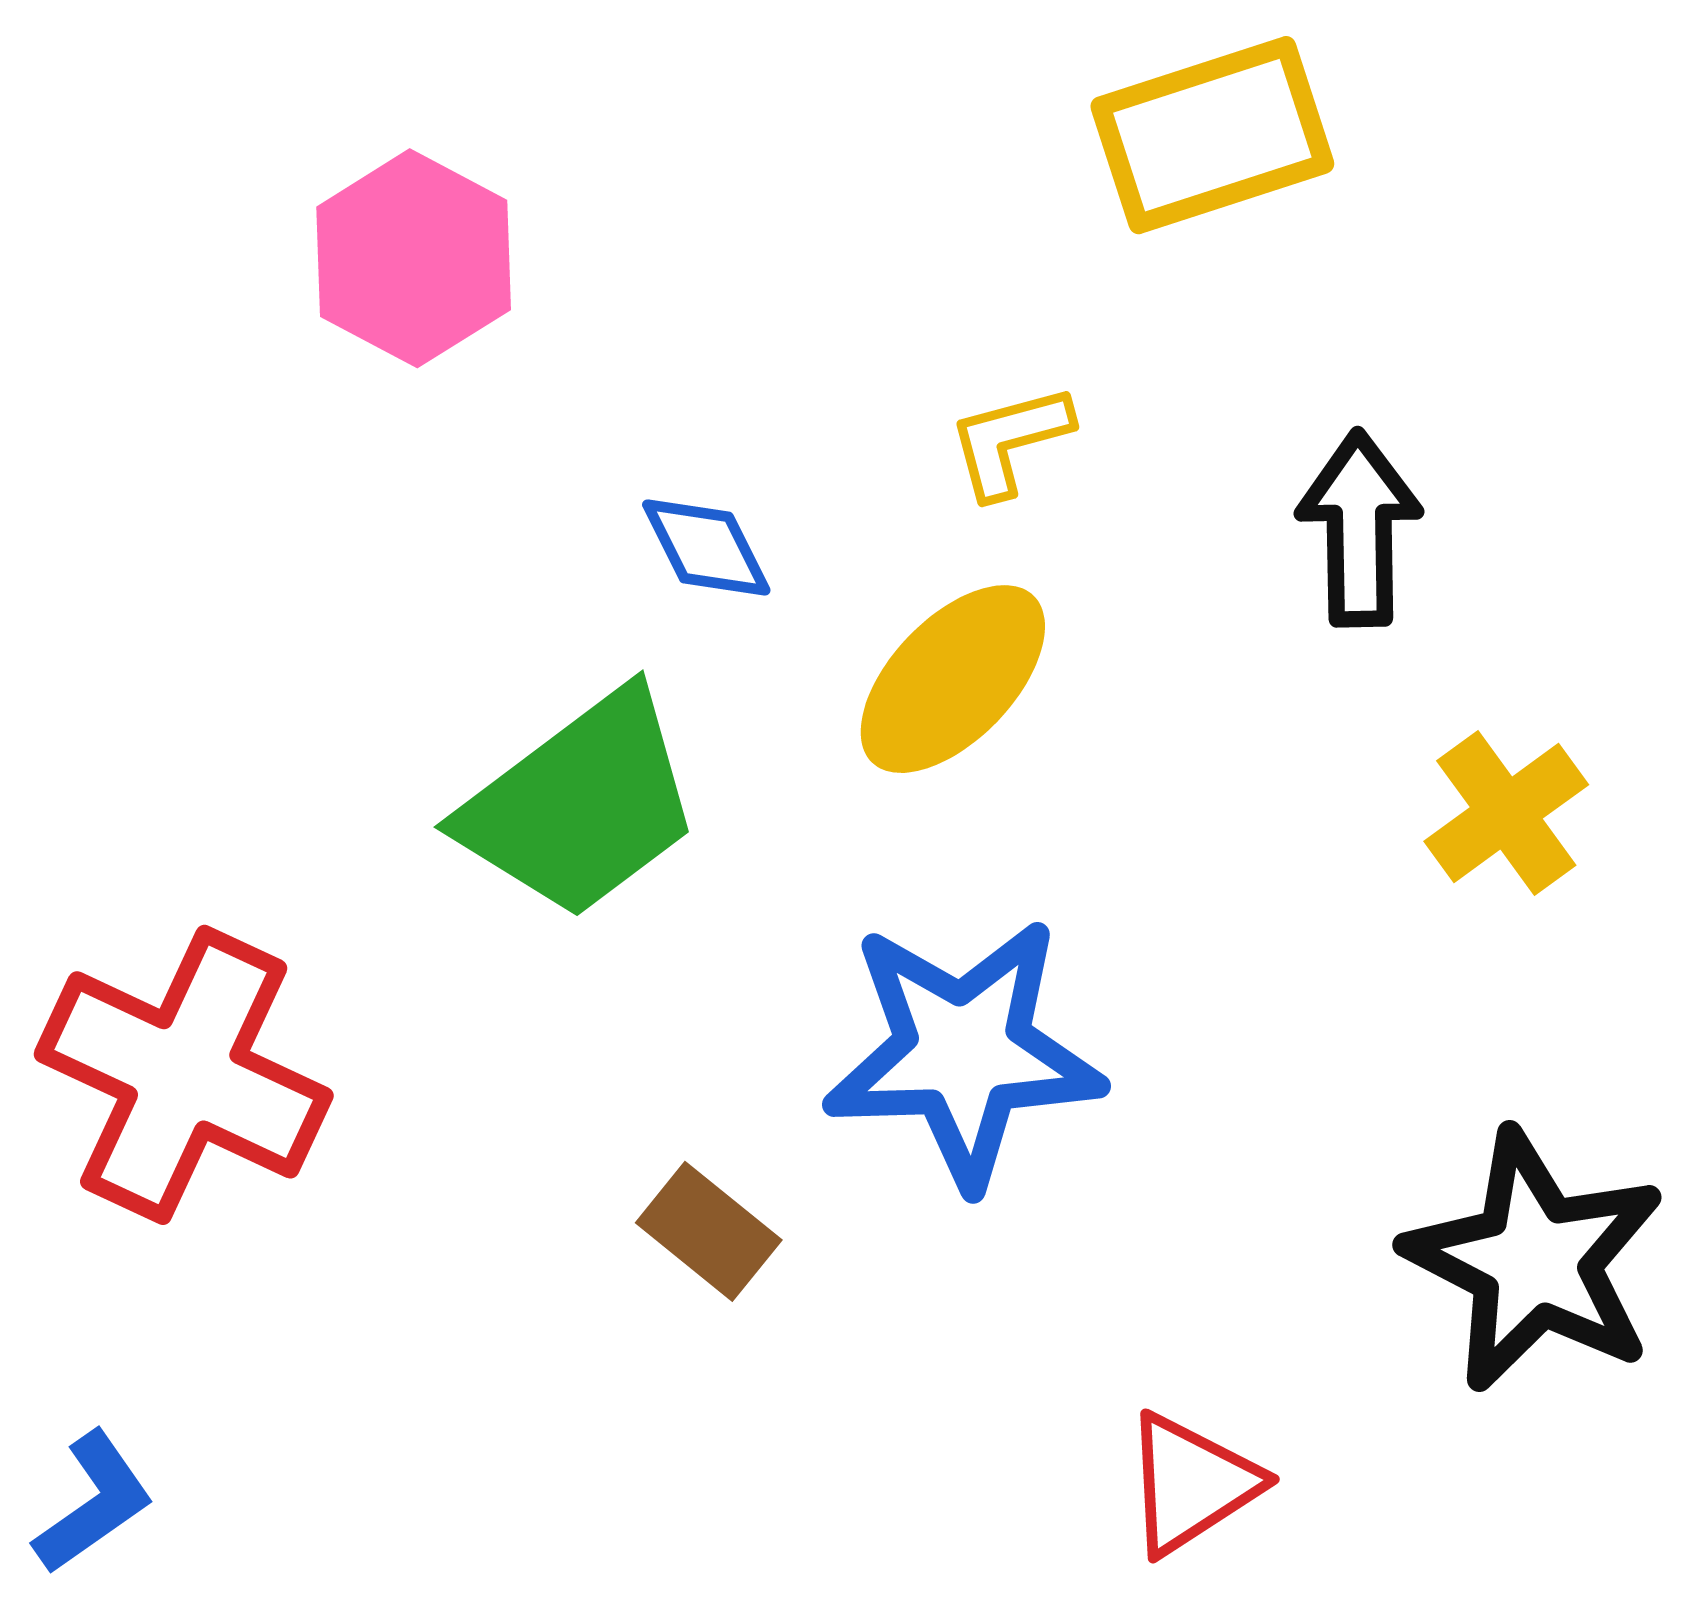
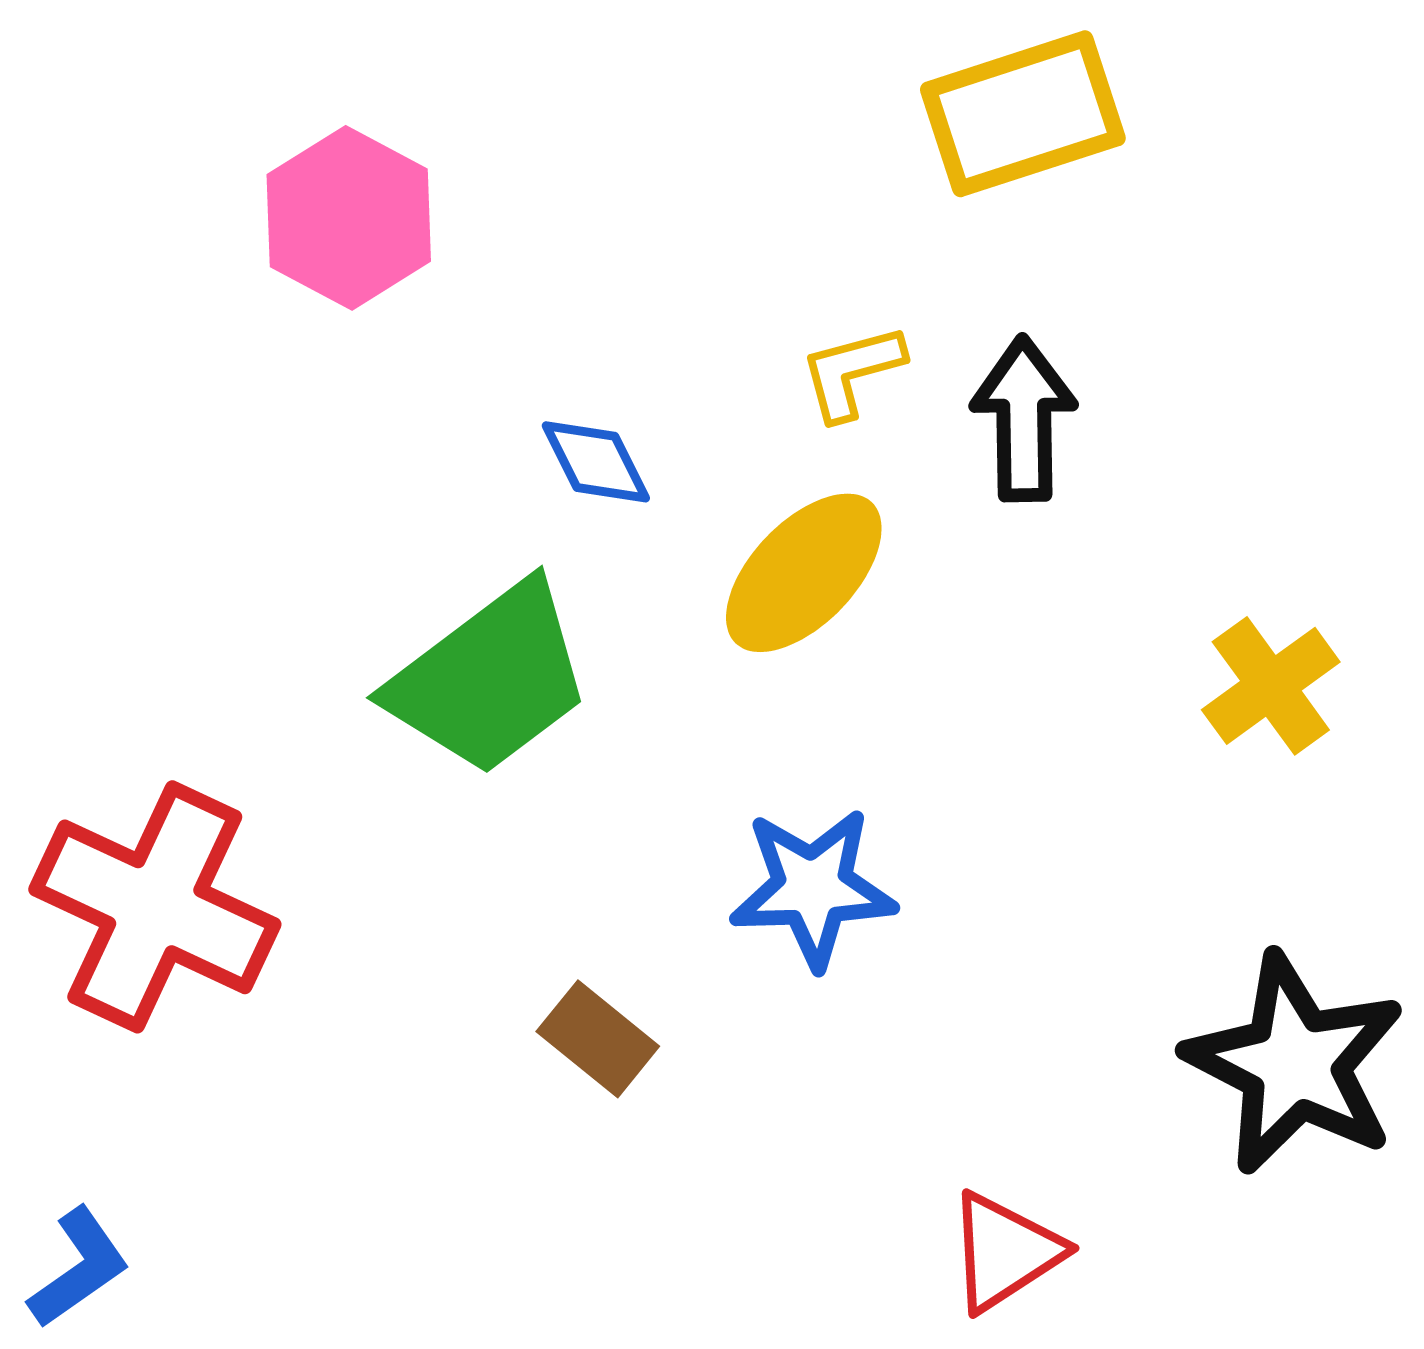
black arrow: (1359, 529) -> (1024, 419), moved
blue star: (963, 1052) -> (813, 888), size x0.7

